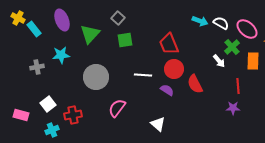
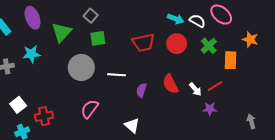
pink ellipse: (247, 29) -> (221, 15), moved
red trapezoid: (169, 44) -> (143, 43), turned -80
white arrow: (219, 61) -> (195, 89), moved
red circle: (174, 69) -> (177, 44), moved
gray circle: (96, 77) -> (81, 67), moved
red line: (238, 86) -> (215, 86), turned 63
purple semicircle: (167, 90) -> (141, 90), turned -104

